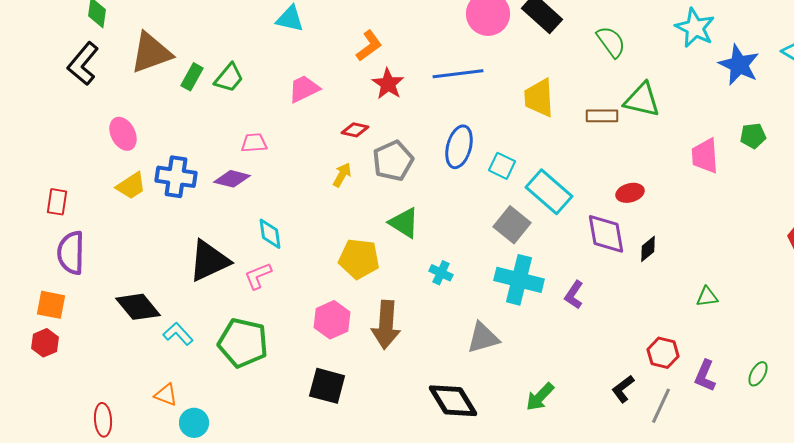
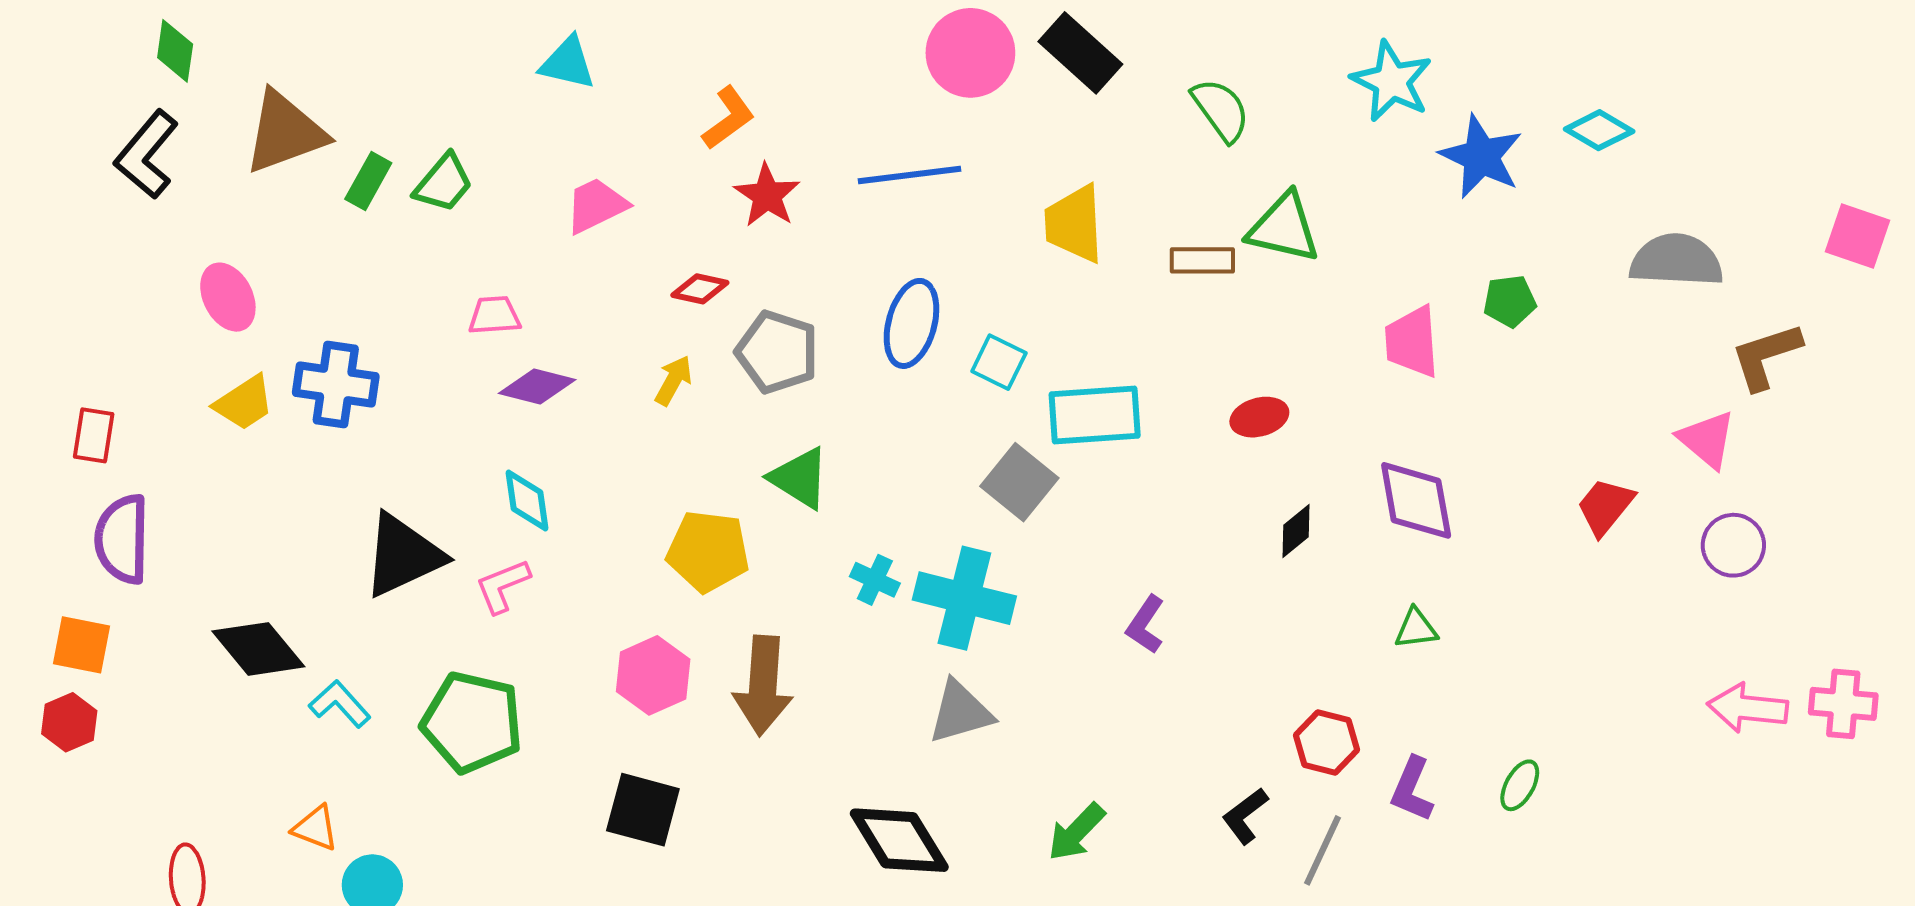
gray pentagon: (393, 161) -> (777, 352), turned -30
purple diamond: (232, 179) -> (537, 387), moved
cyan rectangle: (549, 192) -> (1095, 415), turned -45
purple diamond: (606, 234) -> (1416, 500), moved
cyan cross: (519, 280) -> (964, 598), moved

